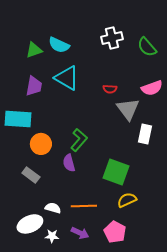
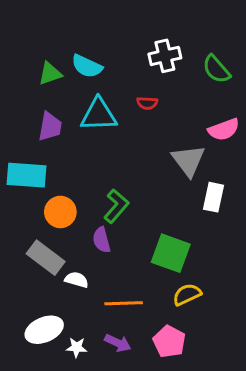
cyan triangle: (67, 78) -> (99, 115), turned -32
red semicircle: (110, 89) -> (147, 103), moved
gray rectangle: (31, 175) -> (46, 258), size x1.4
white semicircle: (53, 208) -> (77, 280), moved

